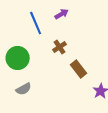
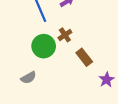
green circle: (18, 58) -> (44, 46), moved

